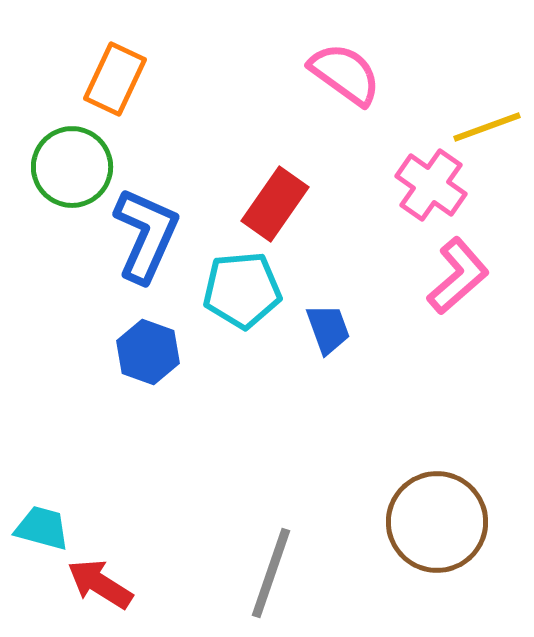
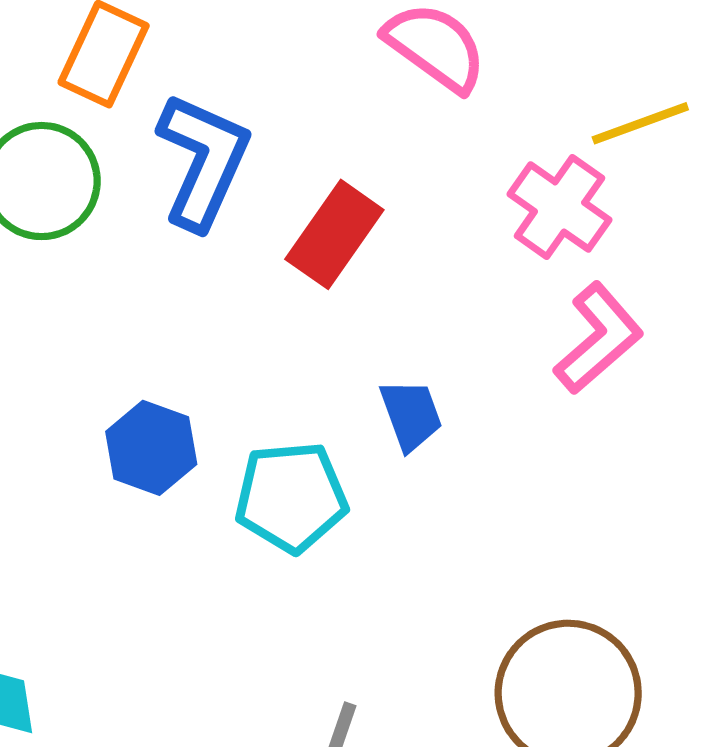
blue L-shape: (146, 235) -> (203, 161), moved
cyan pentagon: (242, 290) -> (291, 497), moved

